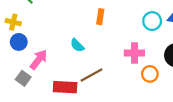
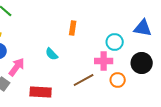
cyan circle: (152, 21) -> (115, 42), moved
brown line: (91, 75) -> (84, 80), moved

